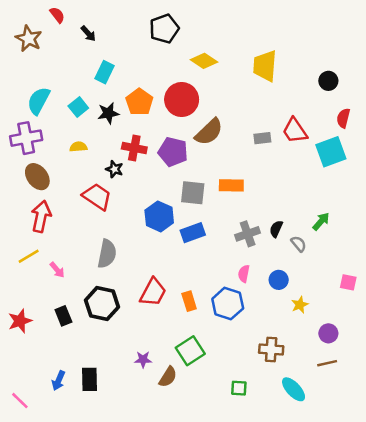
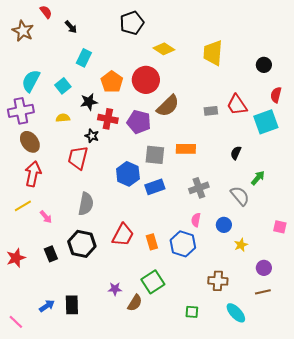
black star: (108, 113) -> (89, 102), moved
red trapezoid: (97, 197) -> (78, 158), turned -110
black semicircle: (276, 229) -> (236, 153), moved
gray semicircle: (299, 244) -> (240, 196), size x1.5
blue arrow: (58, 381) -> (47, 306), turned -147

